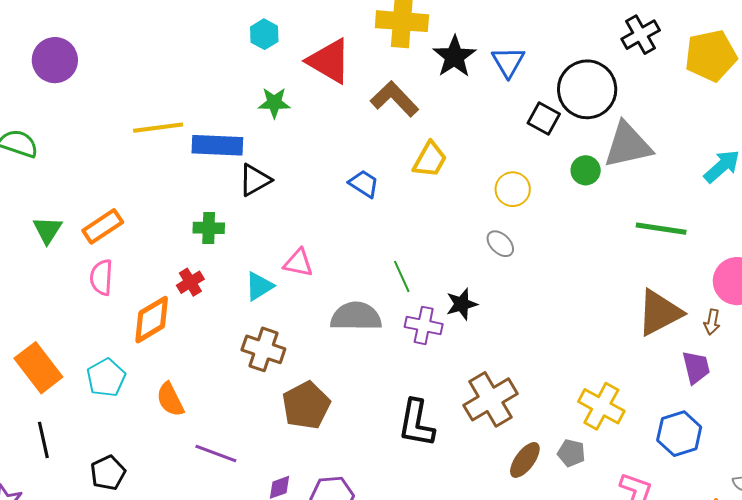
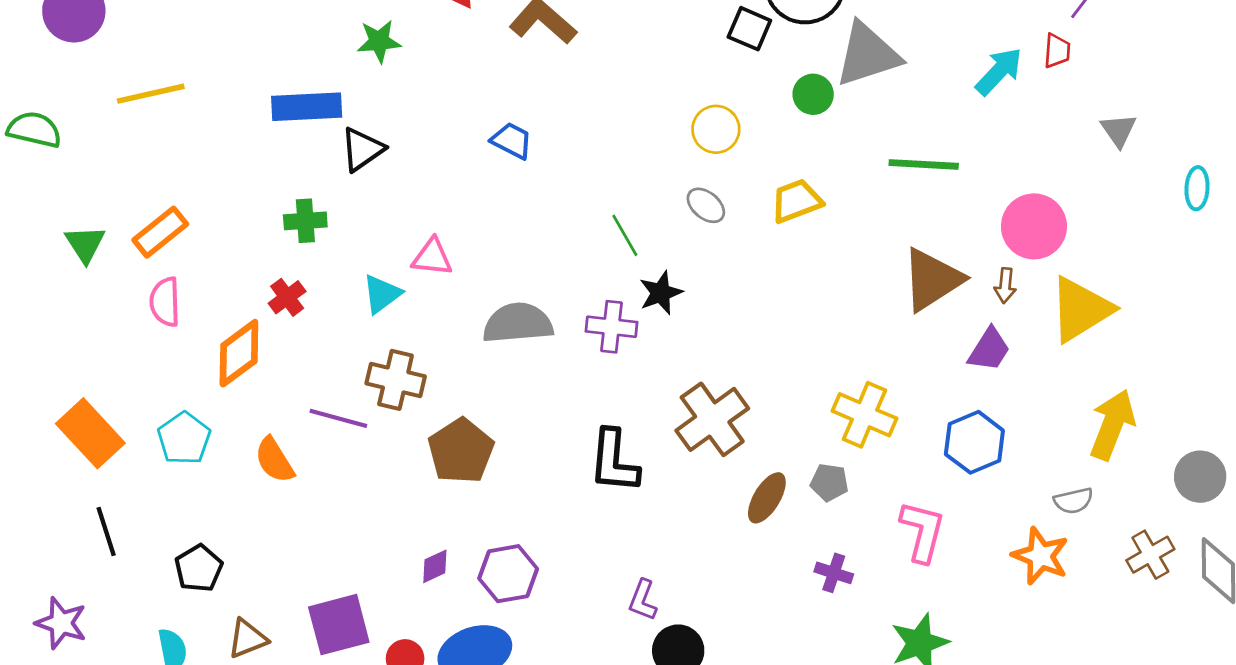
yellow line: (158, 128) -> (151, 94), moved
yellow trapezoid: (430, 160) -> (796, 201), moved, turned -135
green line: (402, 276) -> (625, 235), moved
purple trapezoid: (696, 367) -> (989, 350), turned 51
purple line: (216, 453) -> (338, 418), moved

